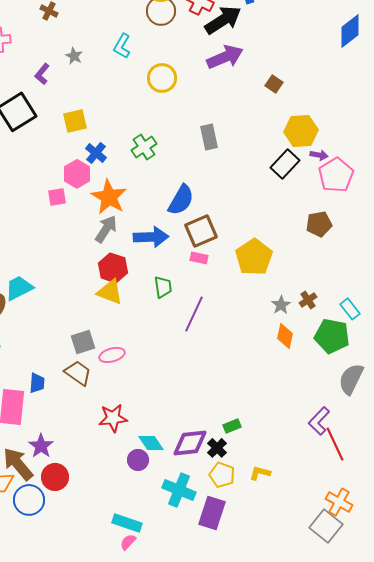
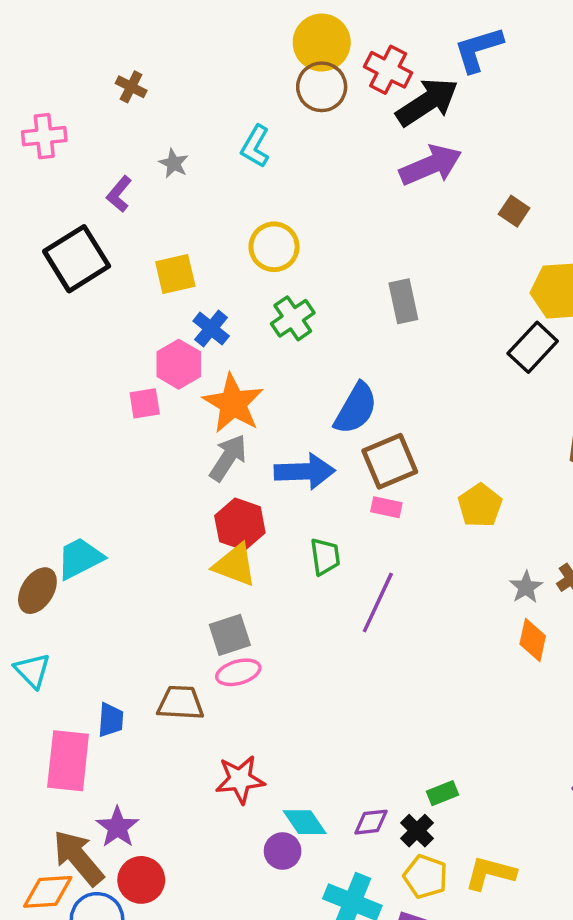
yellow circle: (162, 78) -> (274, 247), moved
yellow pentagon: (254, 257) -> (480, 505), size x0.7
gray square: (83, 342) -> (230, 635), moved
brown trapezoid: (78, 373) -> (180, 703), turned -32
purple diamond: (190, 443) -> (371, 822), size x0.6
yellow L-shape: (260, 473) -> (490, 873), size x1.4

